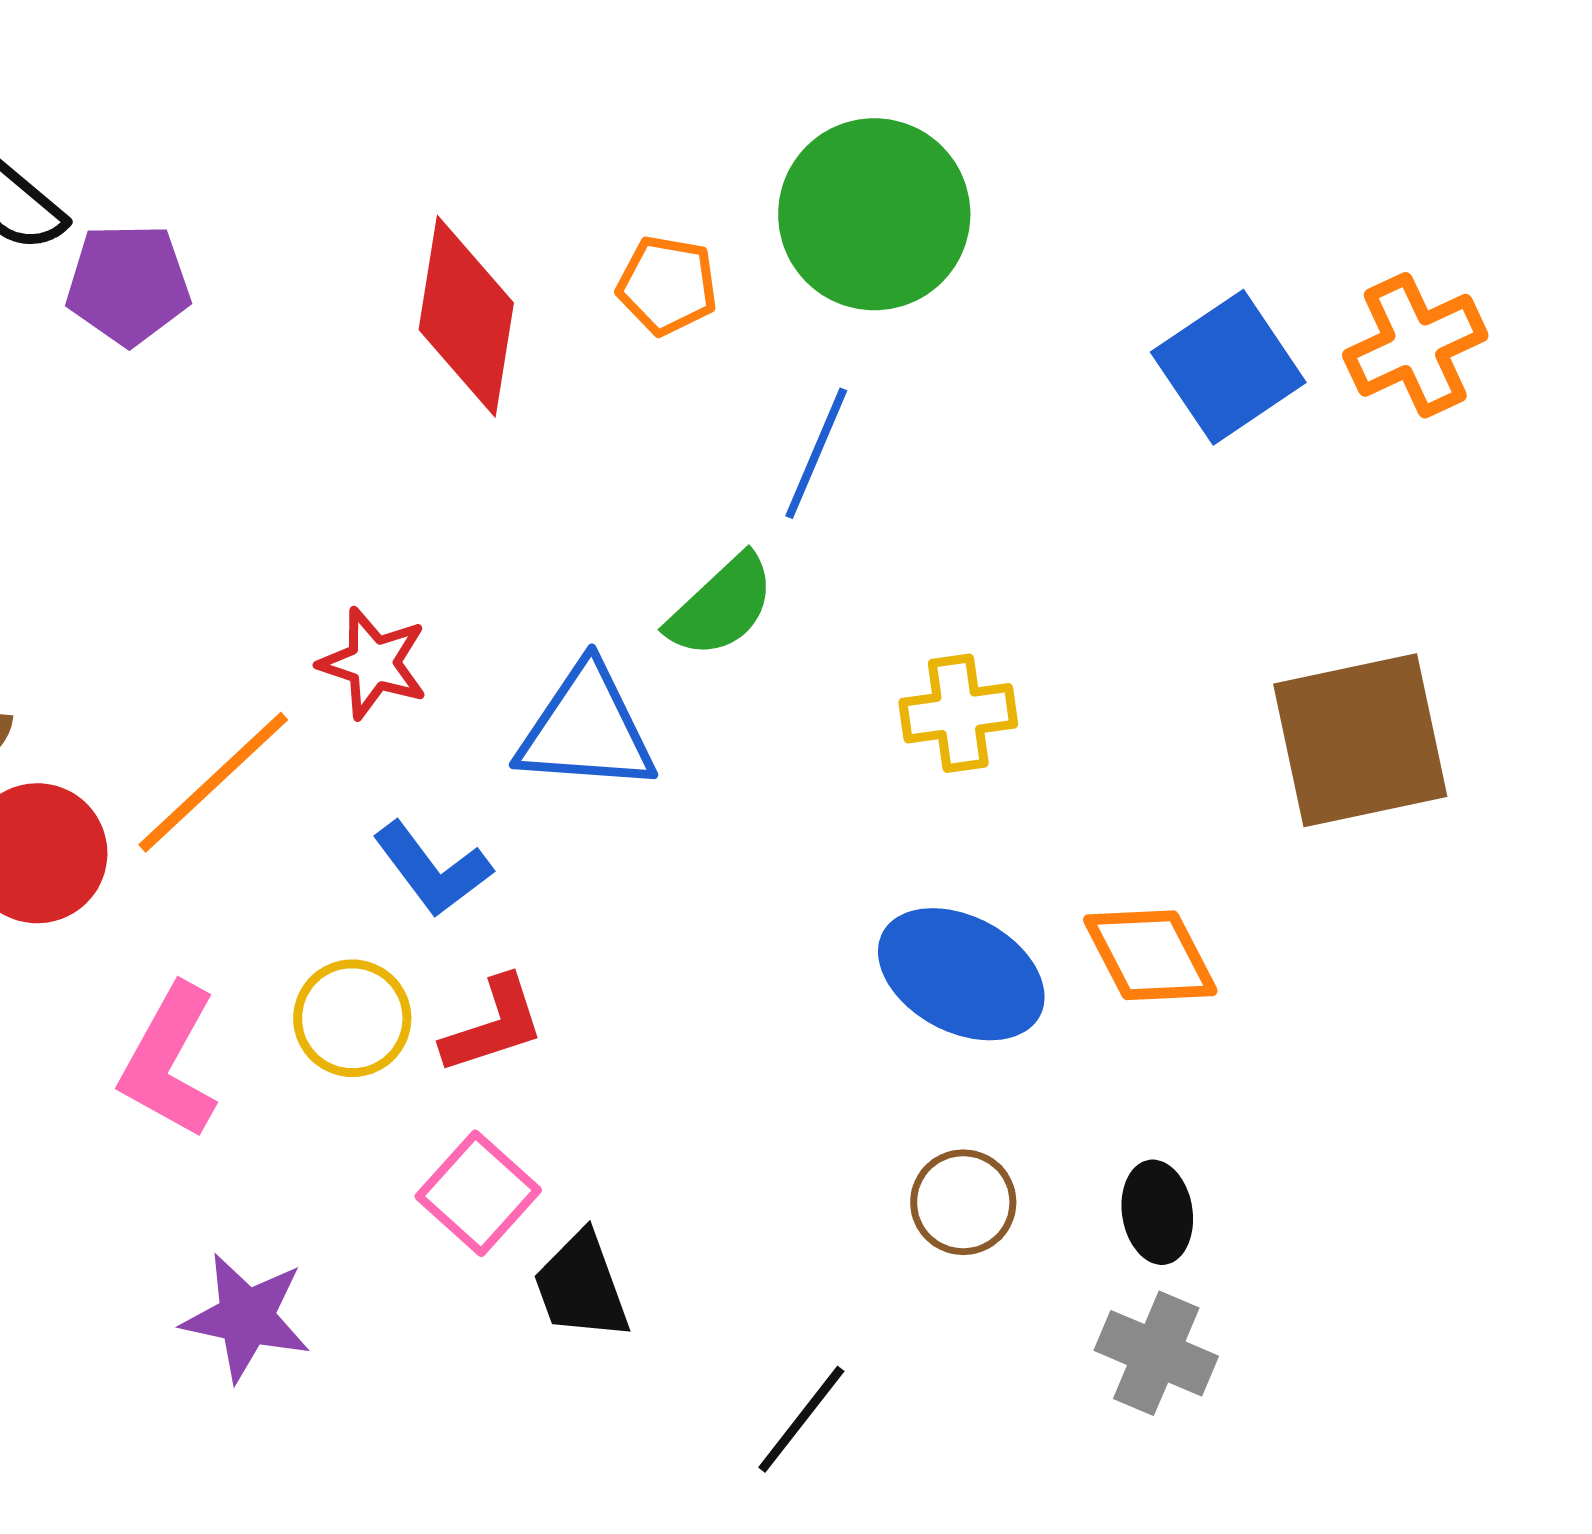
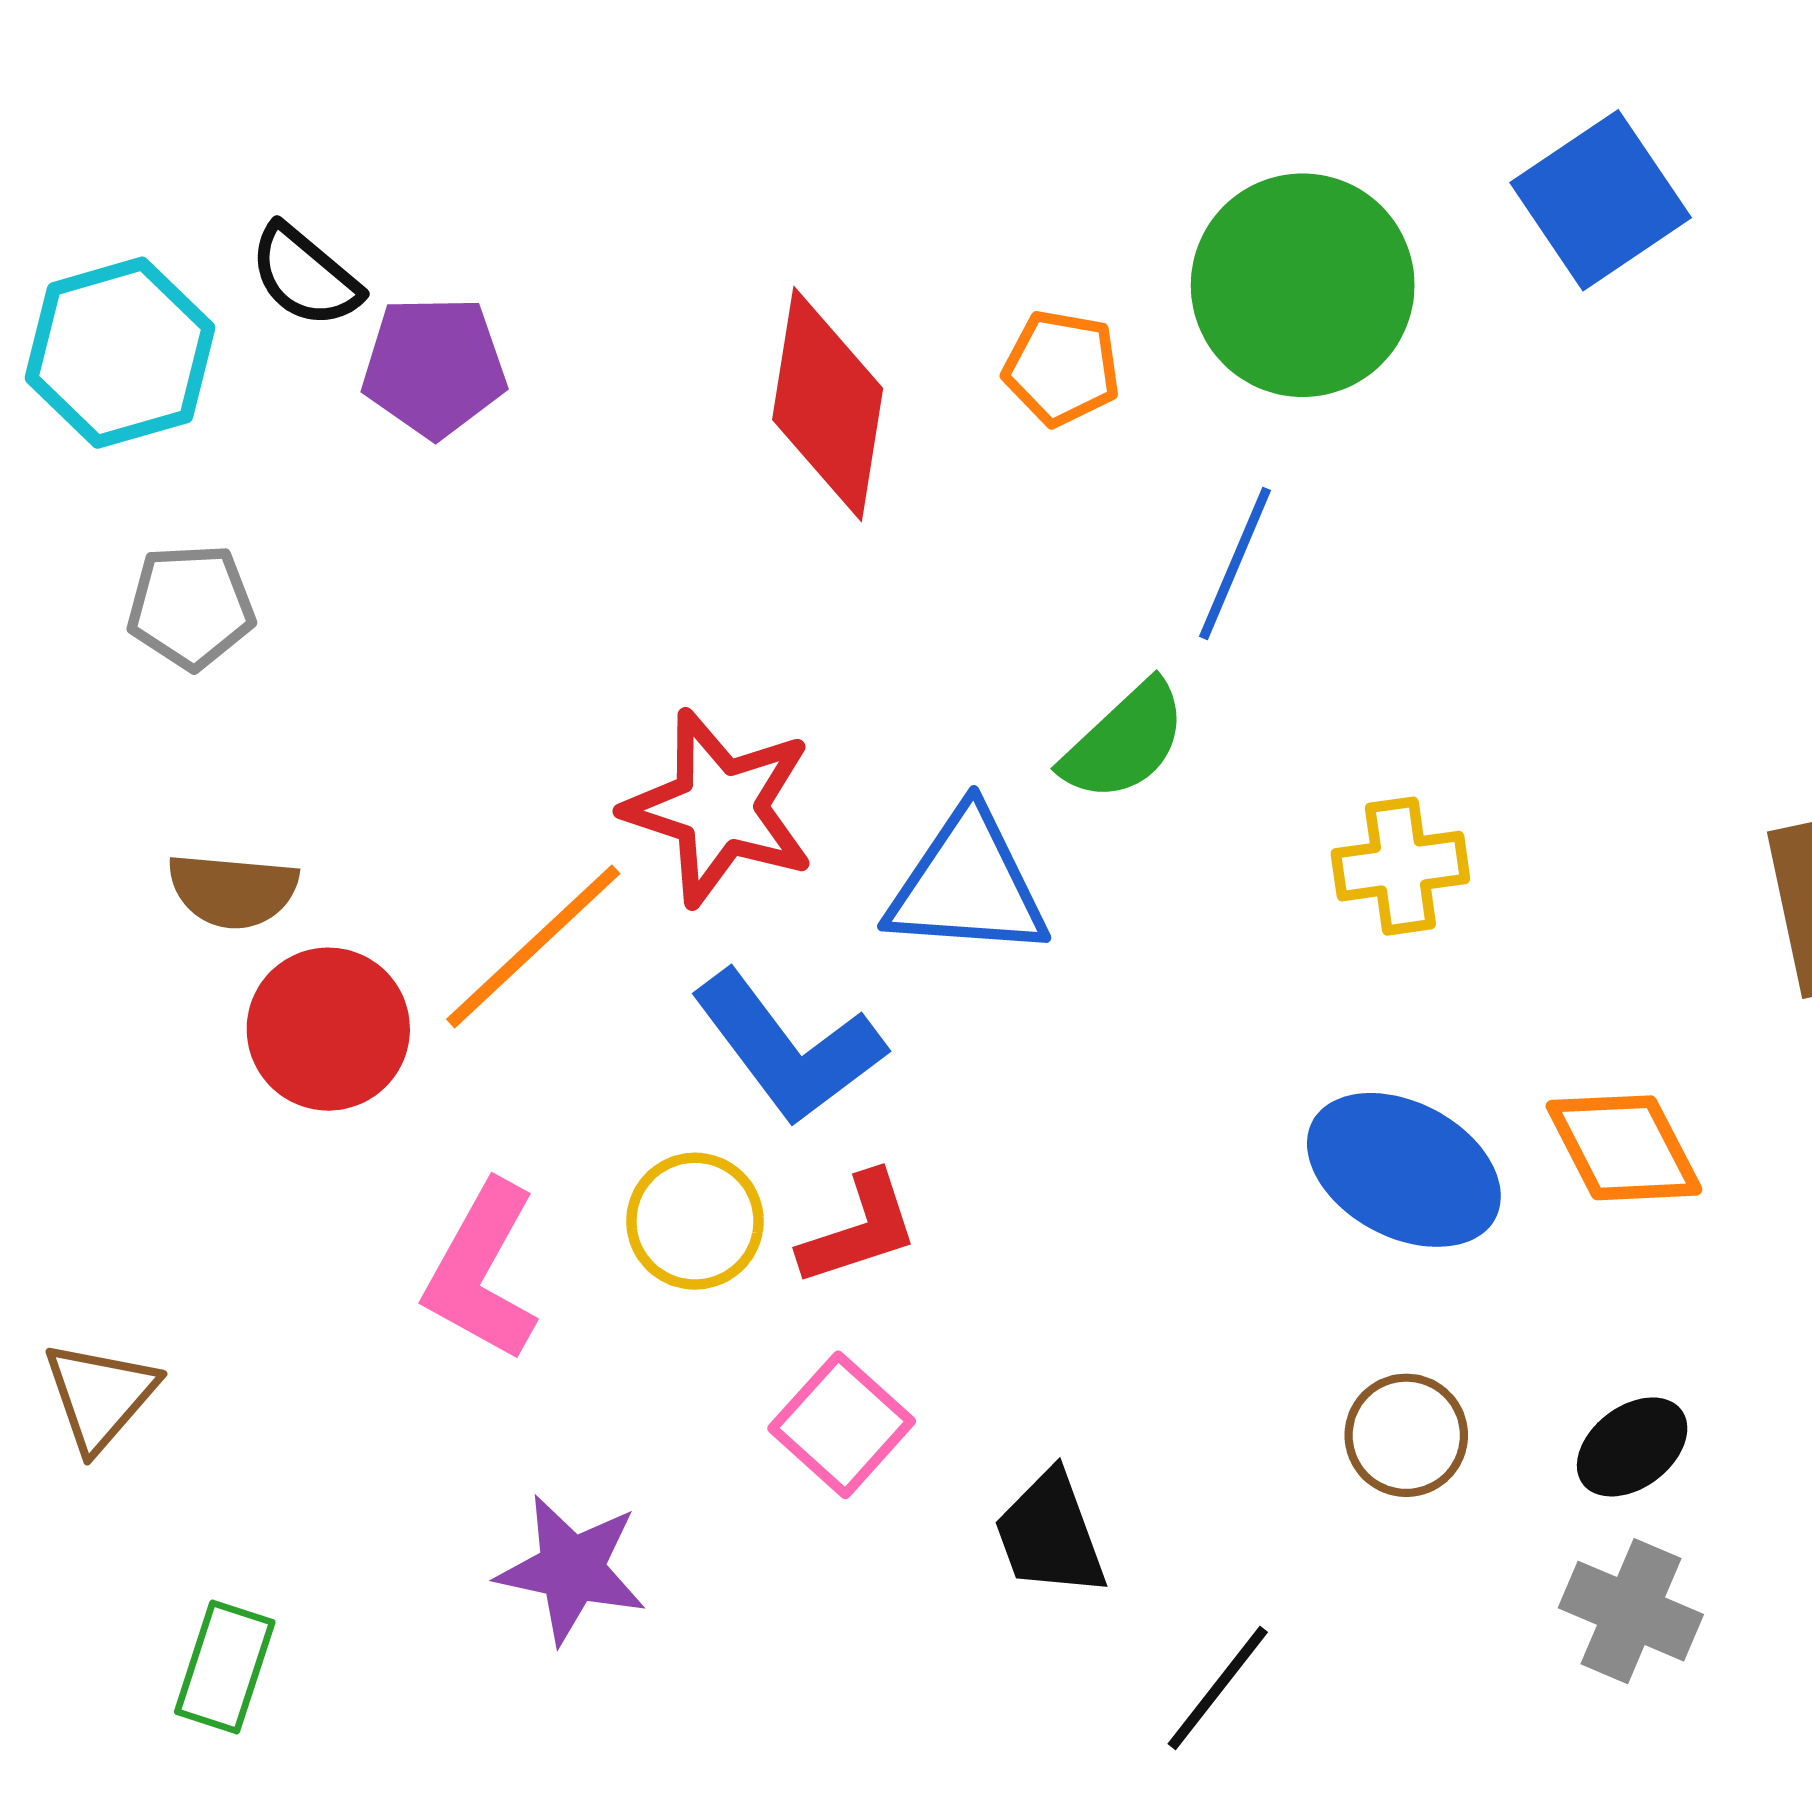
blue square: (1228, 367) -> (1601, 200), moved
red star: (373, 663) -> (719, 808), size x1.5
blue L-shape: (432, 869) -> (788, 1048), size x1.4
black ellipse: (1157, 1212) -> (1632, 1447), turned 62
black trapezoid: (581, 1286) -> (1050, 1534), moved

